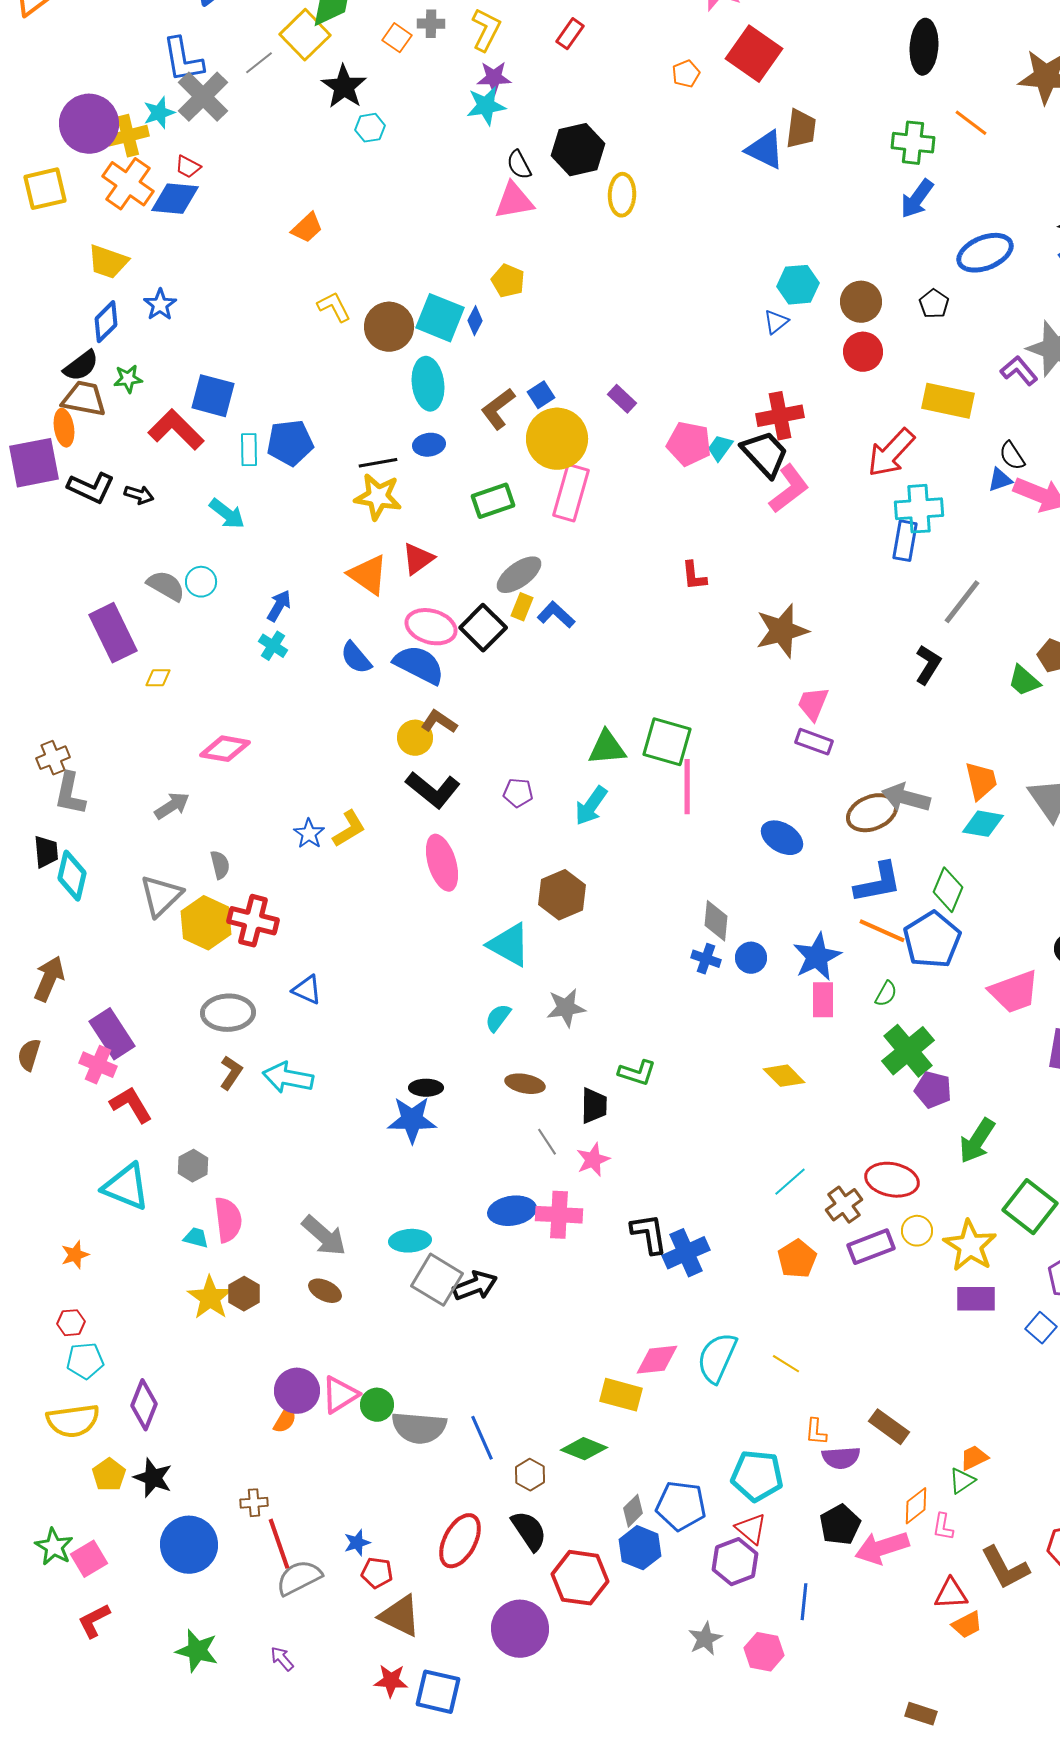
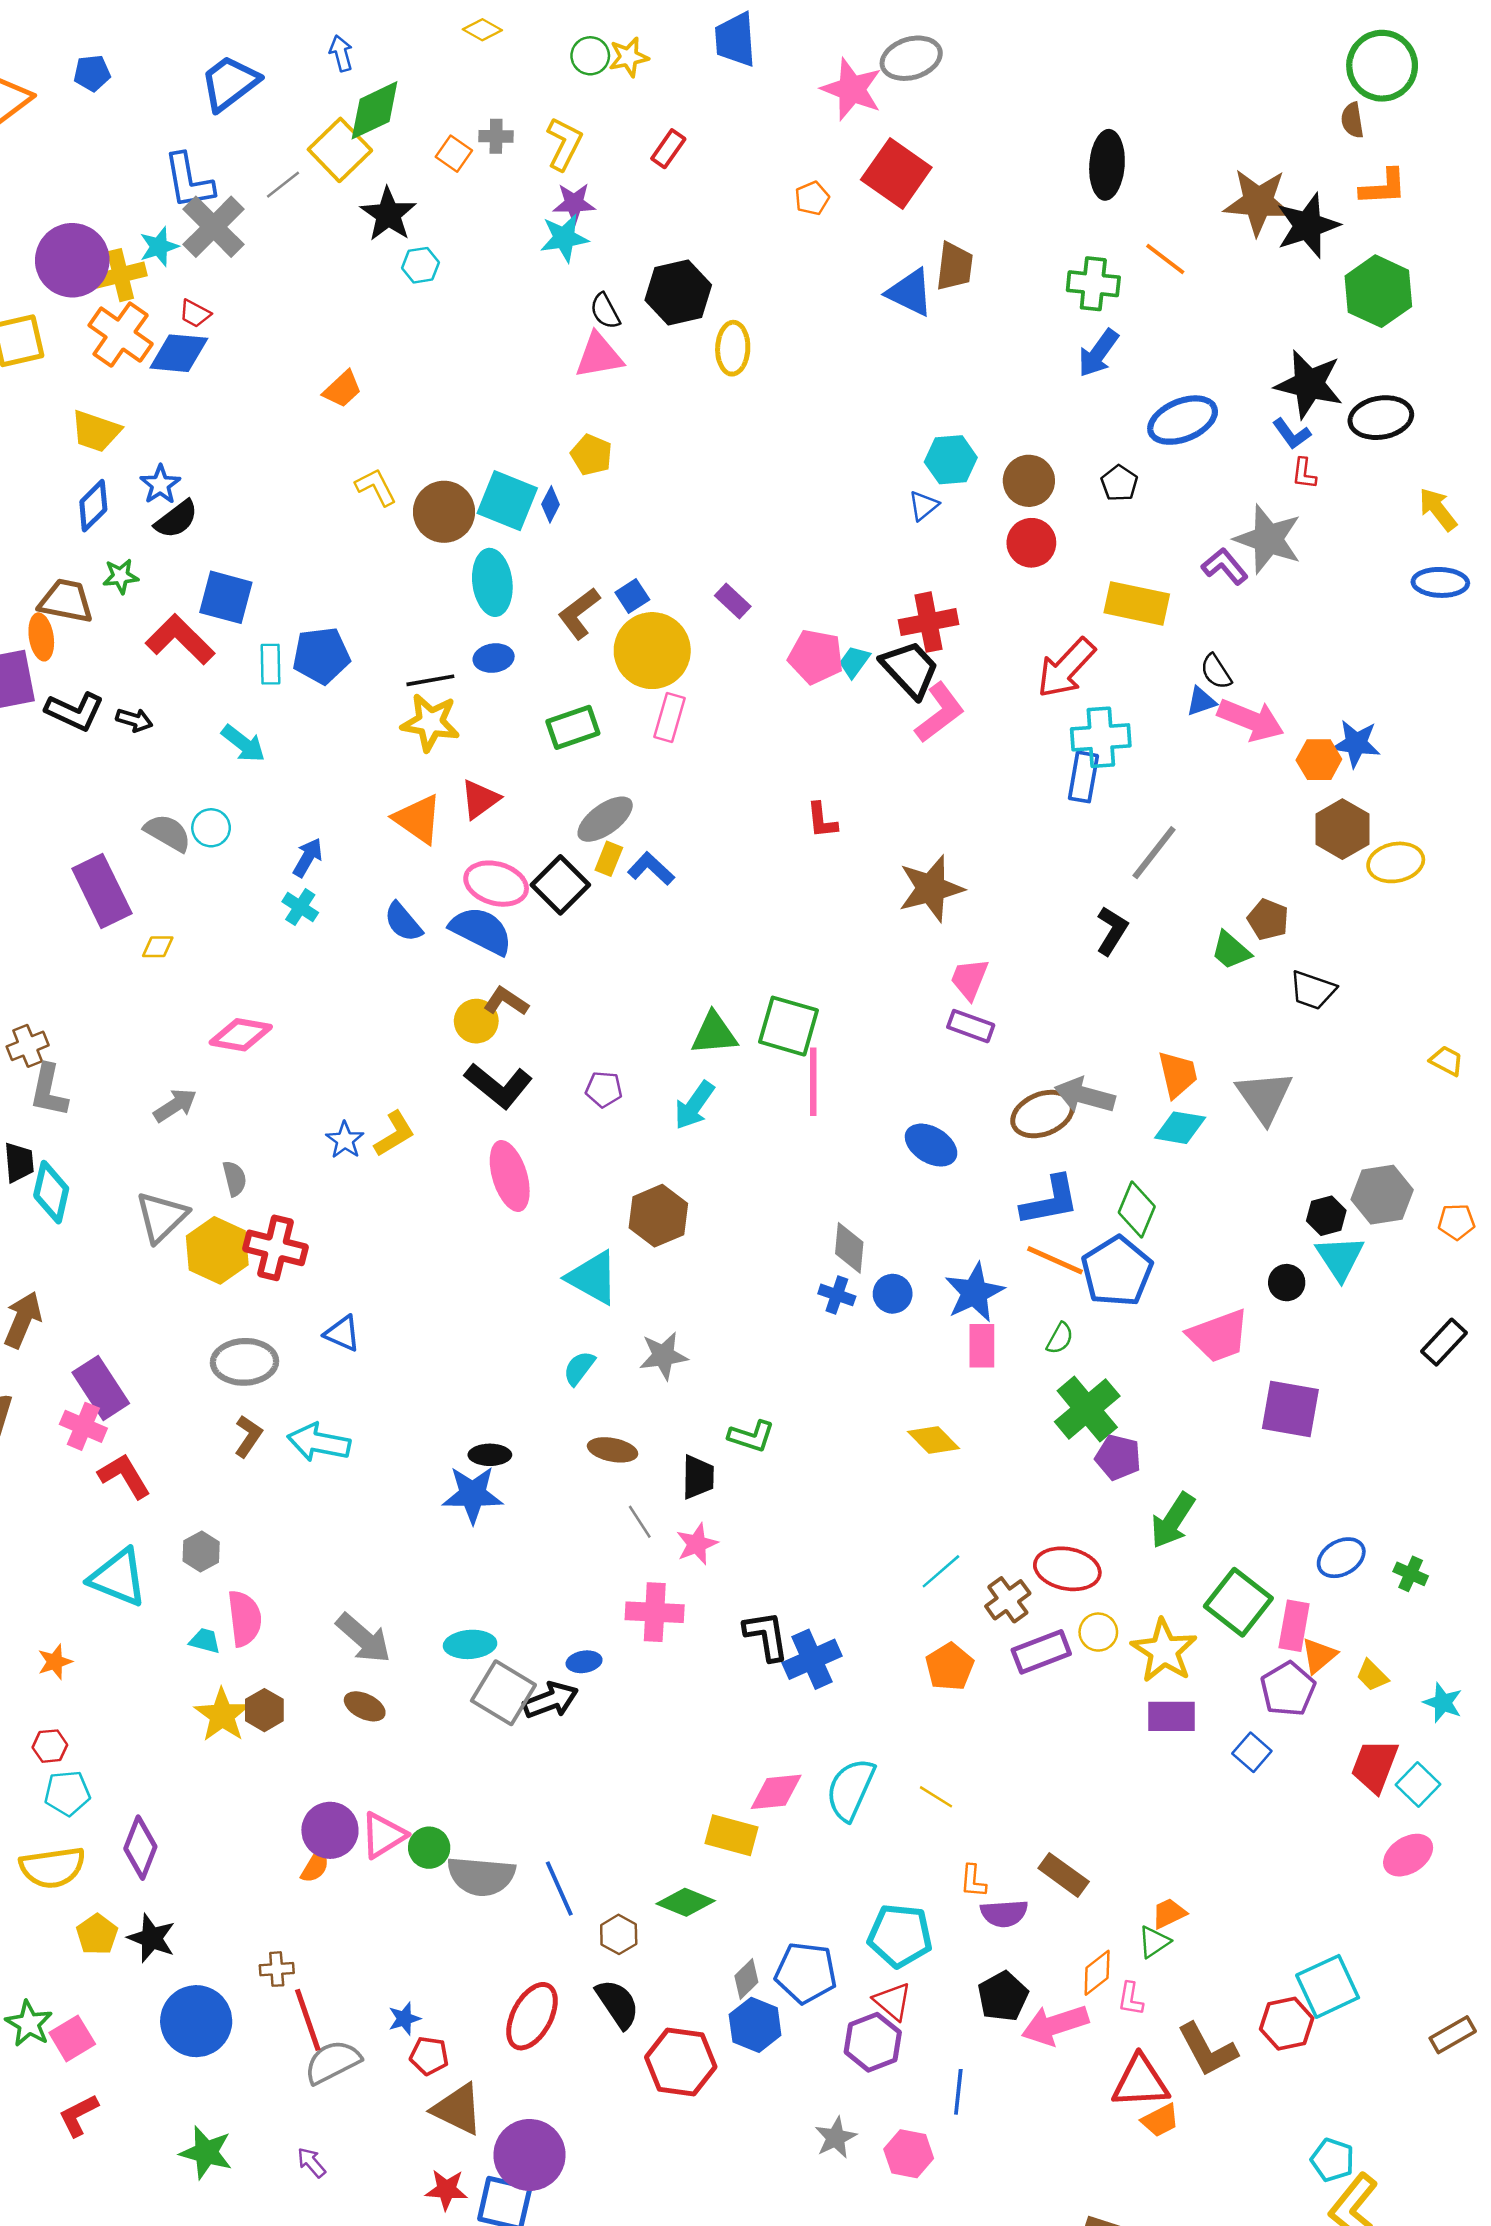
black semicircle: (81, 366) -> (176, 519), moved
pink rectangle: (571, 493) -> (670, 717), size x0.7
blue ellipse: (512, 1211) -> (584, 1662), moved, size x0.6
red triangle: (951, 1594) -> (1140, 2082), size x1.4
purple circle: (520, 1629) -> (530, 2155), moved

